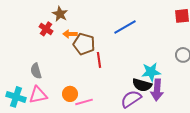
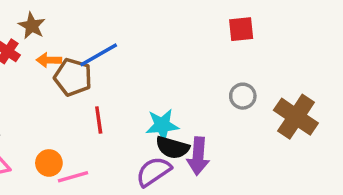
blue line: (125, 27) -> (99, 55), moved
red line: (99, 60) -> (99, 120), moved
cyan star: (151, 72) -> (162, 125), moved

